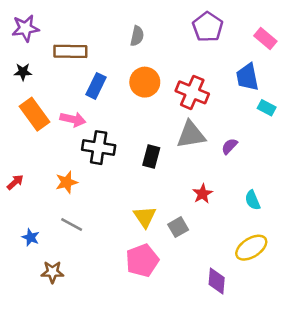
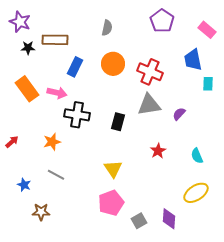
purple star: (25, 28) -> (20, 22), turned 30
black star: (23, 72) -> (28, 48), moved
cyan rectangle: (267, 108) -> (208, 84), turned 64
gray square: (178, 227) -> (139, 221), moved

